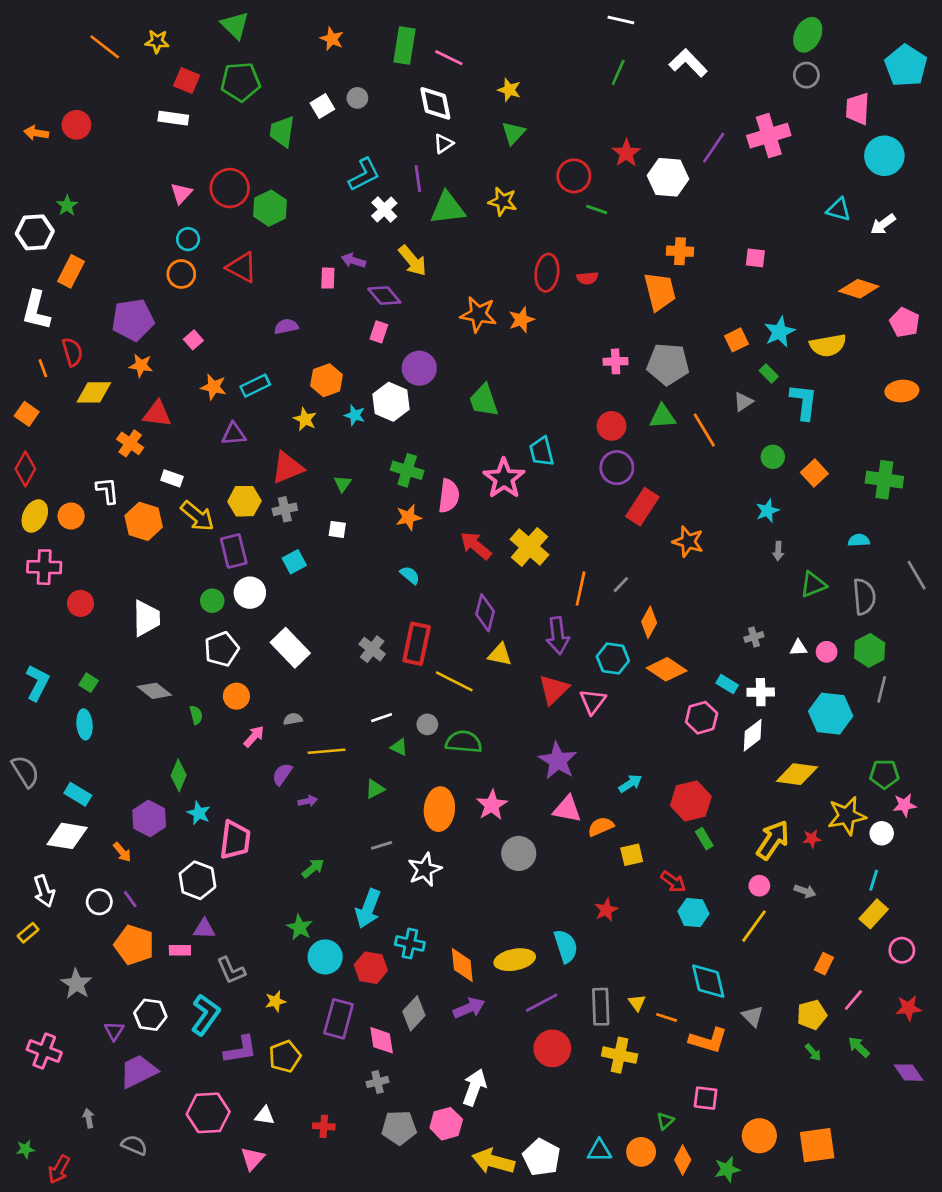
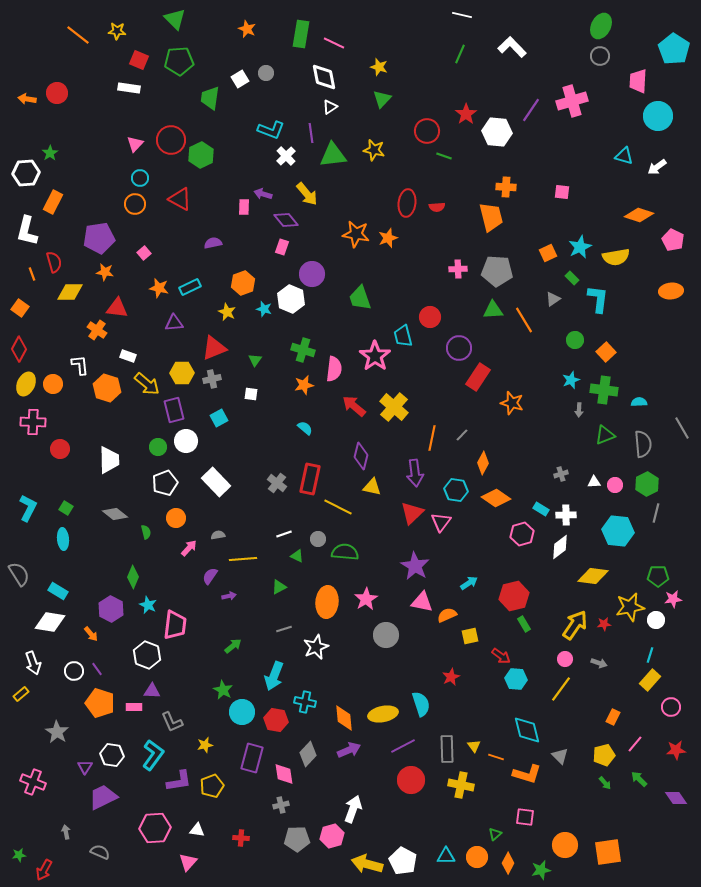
cyan L-shape: (364, 175) -> (271, 130), turned 48
red circle: (611, 426) -> (430, 317), moved
green cross: (884, 480) -> (604, 390), moved

